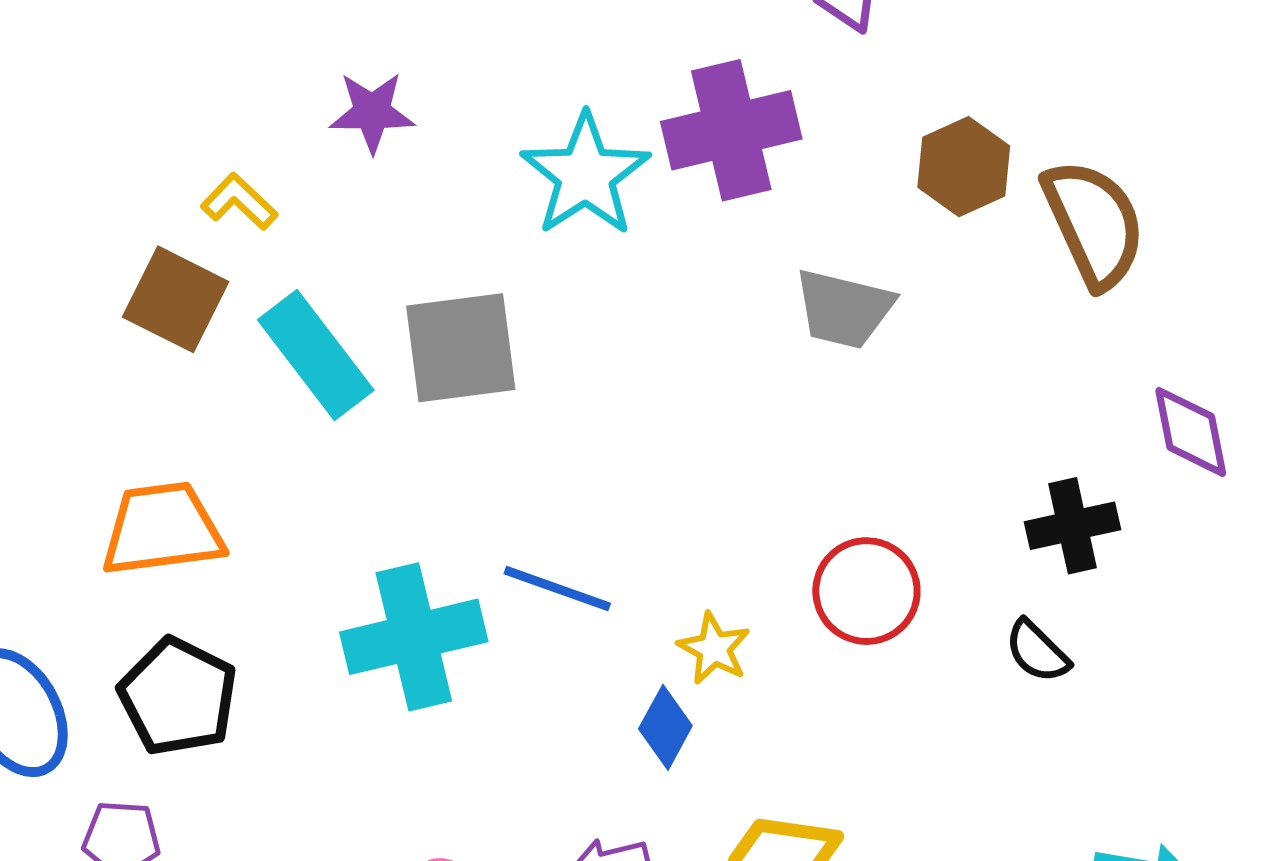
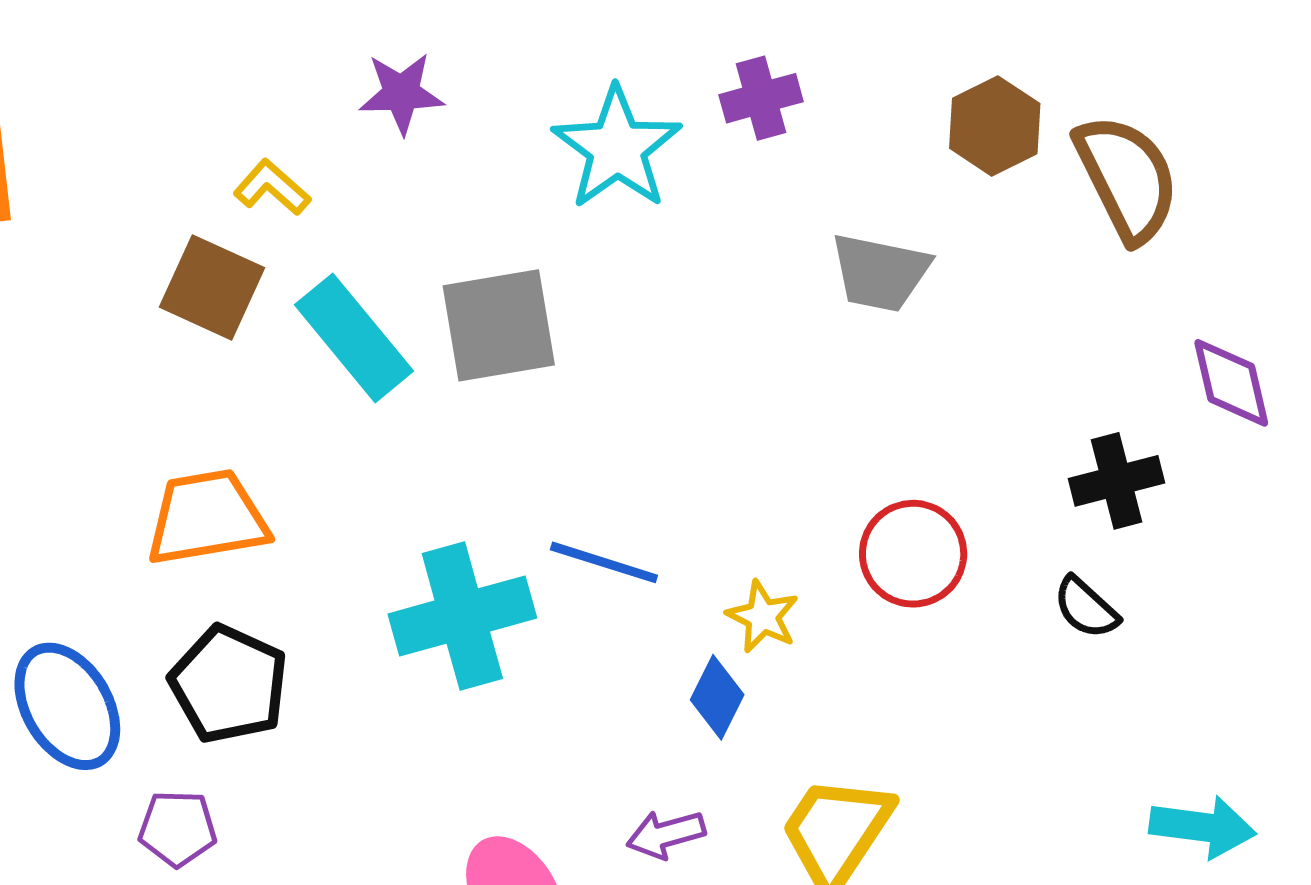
purple cross: (731, 130) -> (761, 98), size x0.6

